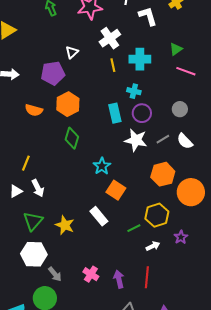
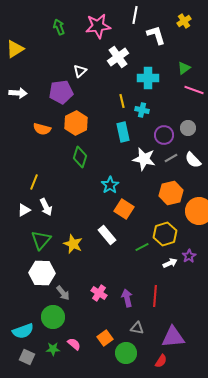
yellow line: (113, 65) -> (122, 101), moved
purple circle: (142, 113) -> (164, 135), moved
white arrow: (153, 246) -> (170, 263), moved

